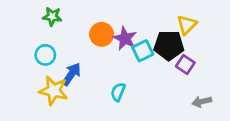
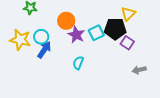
purple star: (125, 38) -> (76, 35), moved
cyan circle: (45, 55) -> (41, 37), moved
yellow star: (54, 91) -> (20, 40), moved

